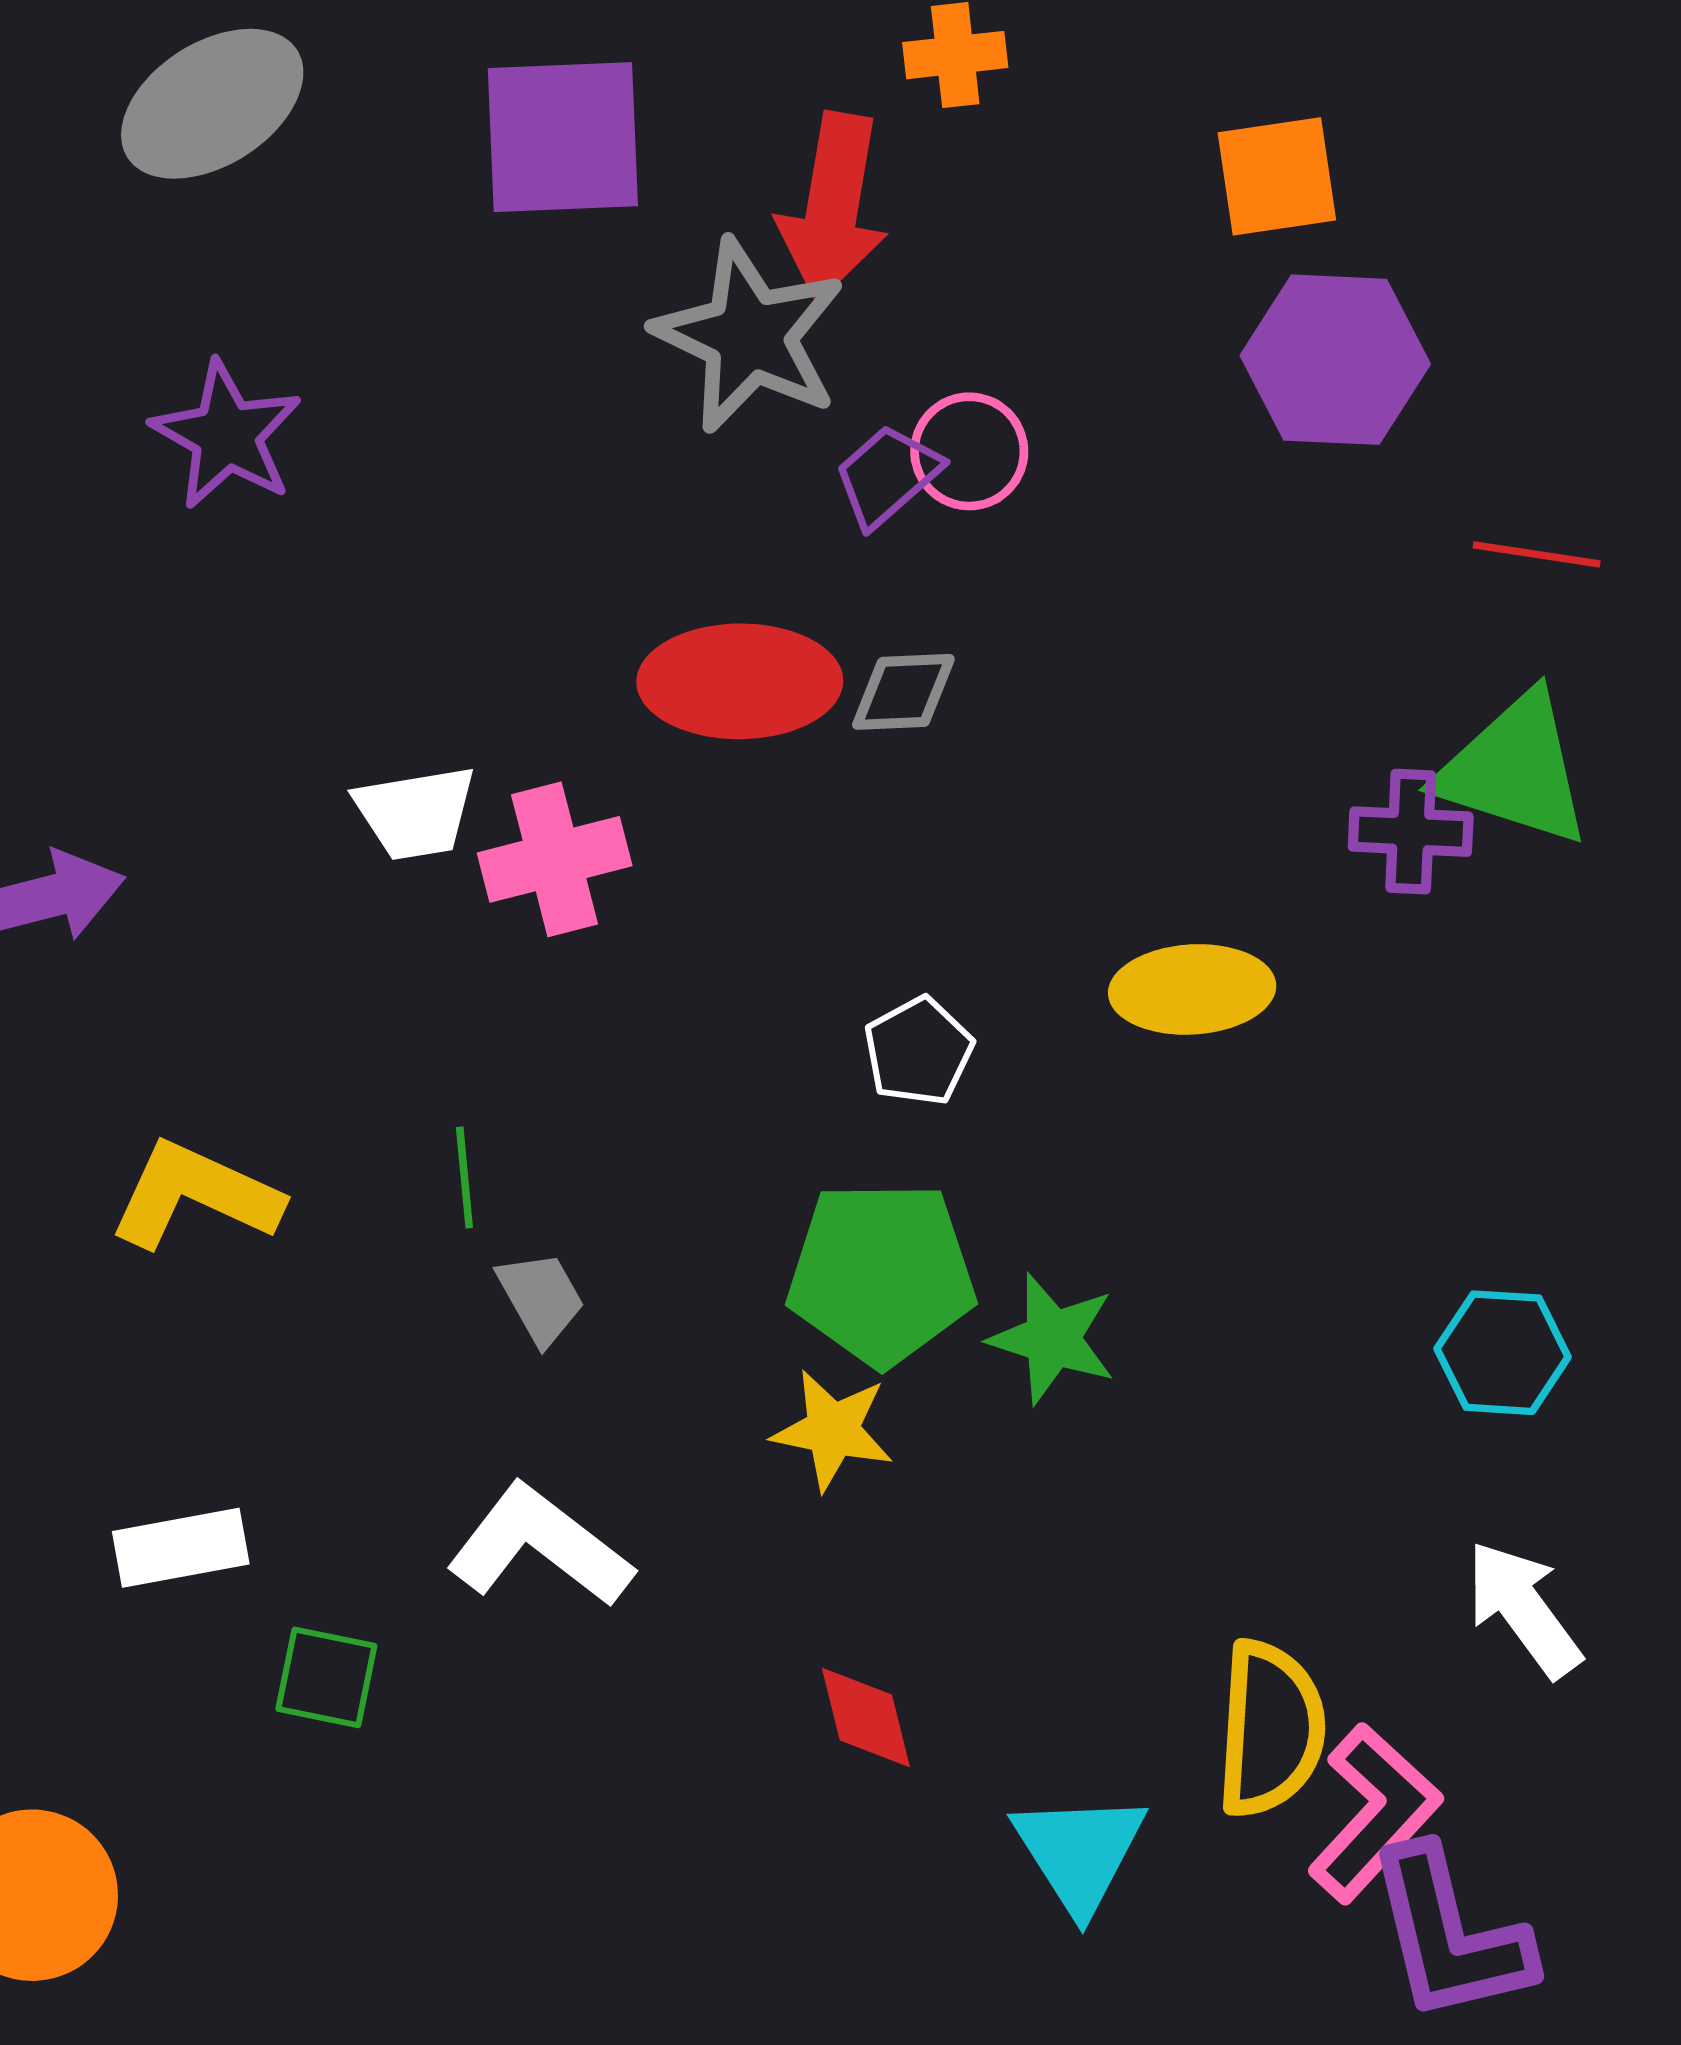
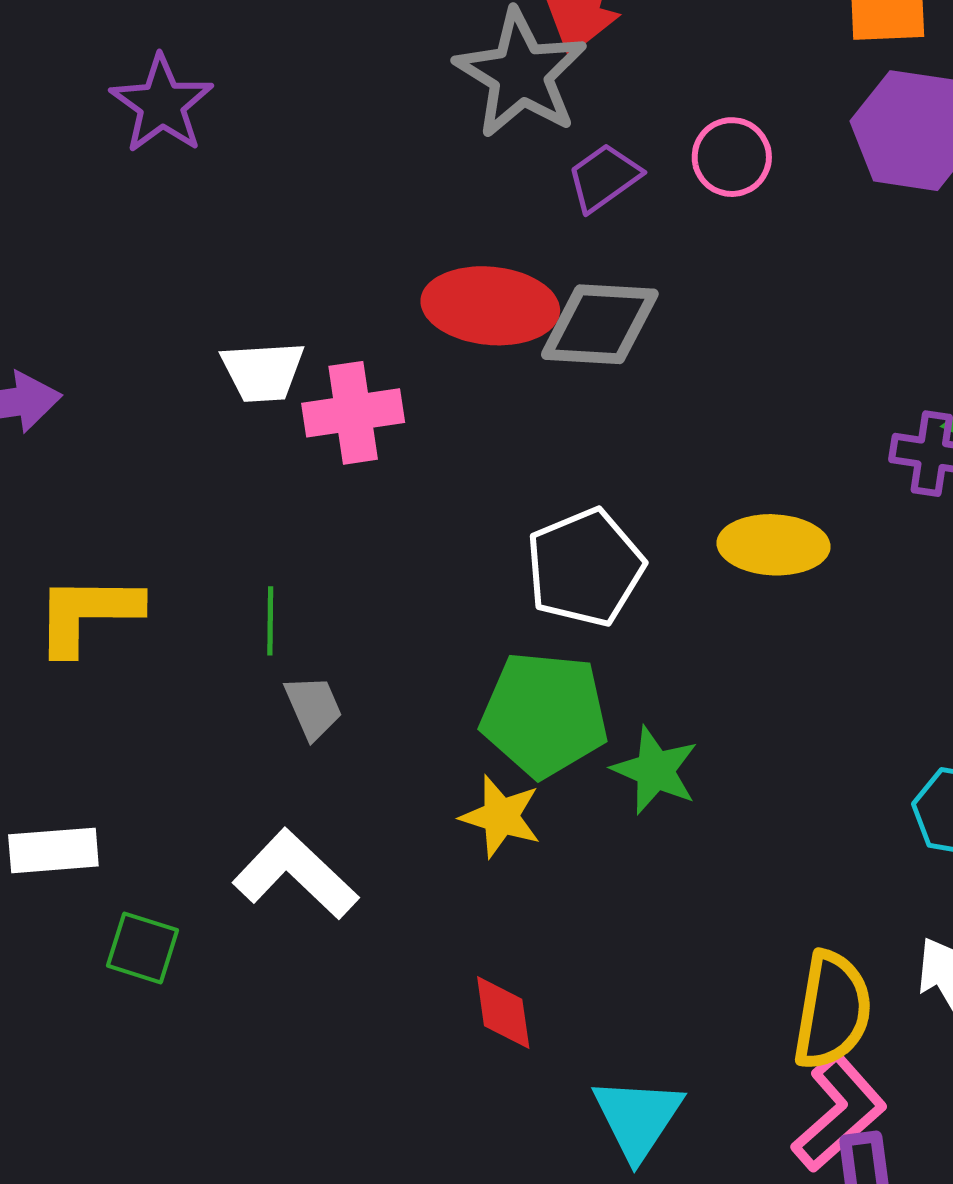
pink circle: (969, 451) -> (732, 157), moved
gray diamond: (903, 692) -> (600, 324), size x1.6
white pentagon: (919, 1051) -> (585, 567), size x1.6
yellow L-shape: (195, 1195) -> (88, 614), turned -30
yellow semicircle: (1270, 1729) -> (832, 1010), moved

